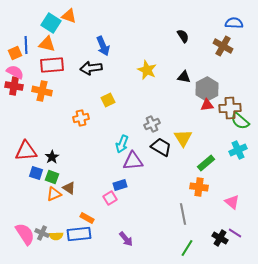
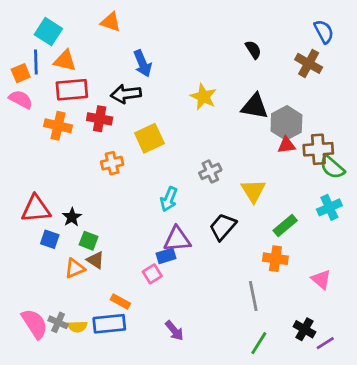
orange triangle: (69, 16) -> (111, 22), moved
cyan square: (51, 23) -> (48, 32), moved
blue semicircle: (234, 23) -> (324, 32), turned 60
black triangle: (184, 77) -> (255, 106), size x1.5
red cross: (14, 86) -> (100, 119), moved
yellow square: (108, 100) -> (149, 138), size x1.5
black trapezoid: (161, 147) -> (223, 227), moved, turned -80
purple triangle: (133, 161) -> (177, 239), moved
green square: (52, 177) -> (89, 241), moved
purple line: (235, 233) -> (325, 343), moved, turned -64

